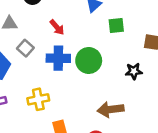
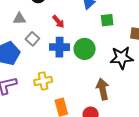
black star: (134, 71) -> (122, 58), size x1.6
brown arrow: (111, 109) -> (103, 89), turned 85

